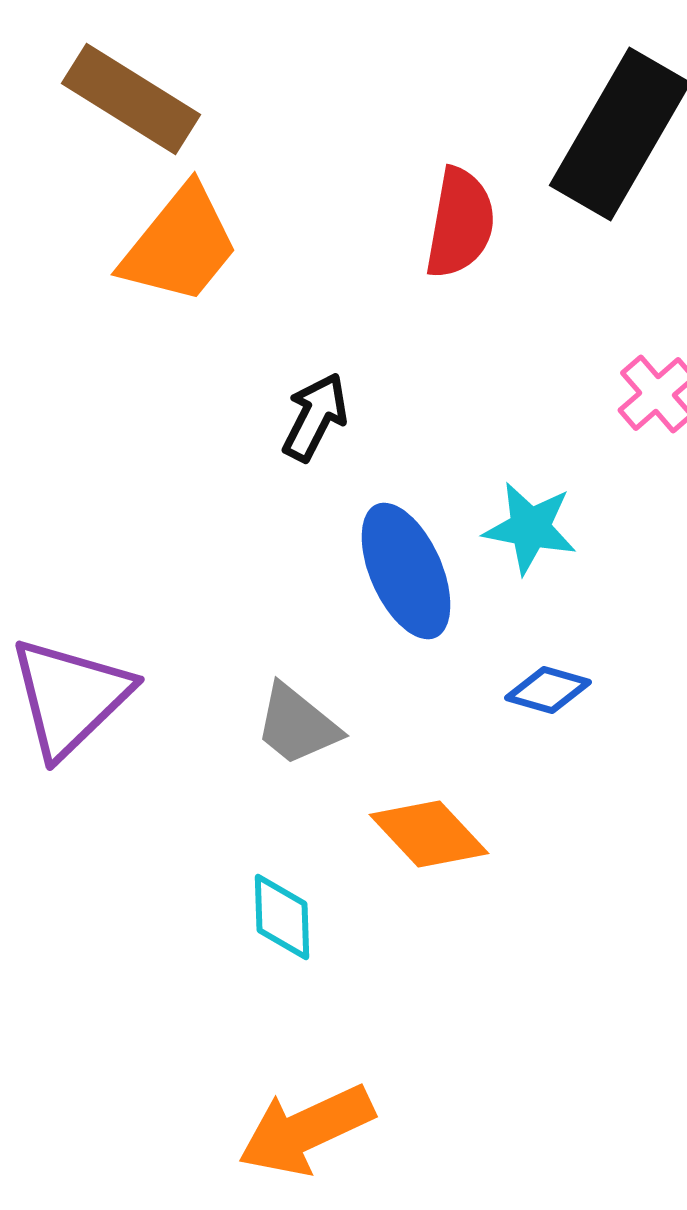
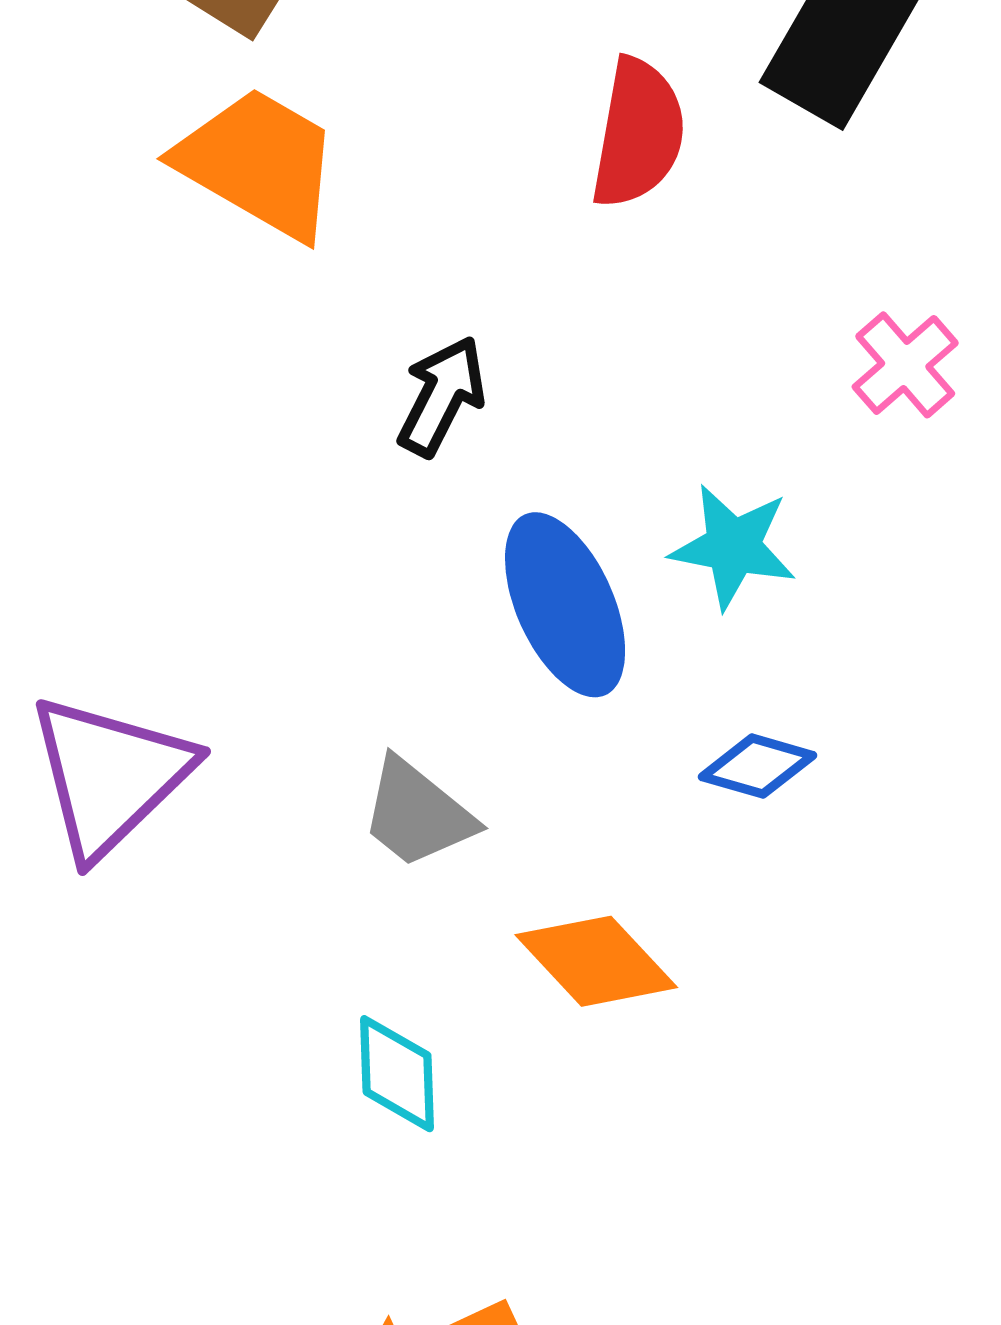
orange trapezoid: (180, 245) -> (259, 163), turned -99

